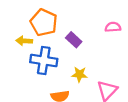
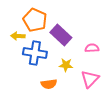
pink semicircle: (113, 27) -> (92, 48), moved
purple rectangle: (74, 40) -> (61, 35), size x1.5

